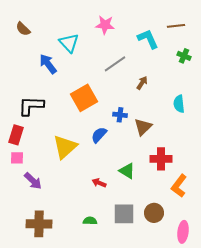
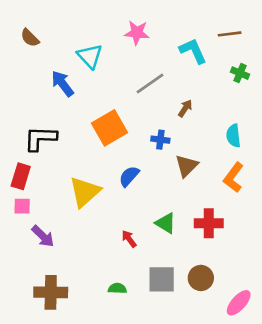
blue cross: (120, 115) -> (160, 140), moved
red cross: (161, 159) -> (209, 223), moved
red arrow: (99, 183) -> (129, 239), turned 32
orange L-shape: (179, 186) -> (233, 177), moved
pink ellipse: (183, 232) -> (239, 303), turned 35

